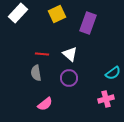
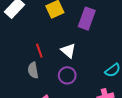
red line: (42, 54) -> (39, 51), turned 64

